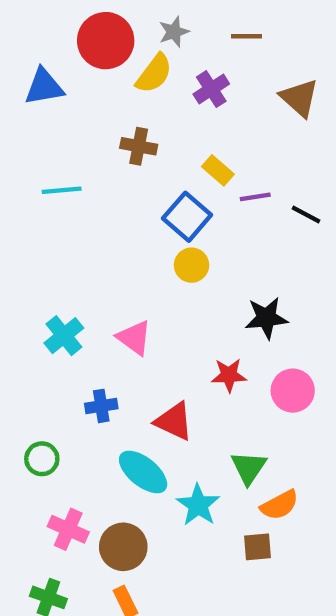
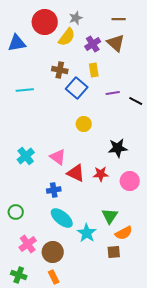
brown line: (247, 36) -> (119, 19), moved
brown triangle: (299, 98) -> (116, 43), moved
yellow rectangle: (218, 170) -> (94, 70), moved, turned 40
blue square: (187, 217) -> (77, 88), moved
blue cross: (101, 406) -> (54, 190), moved
red triangle: (174, 421) -> (76, 173), moved
pink cross: (68, 529) -> (28, 244), turned 30

